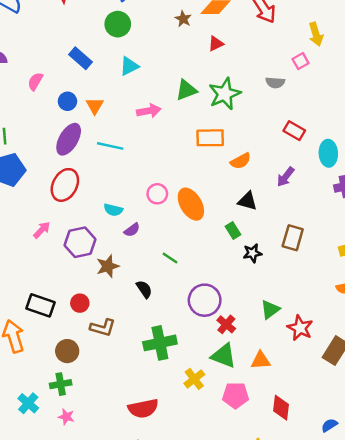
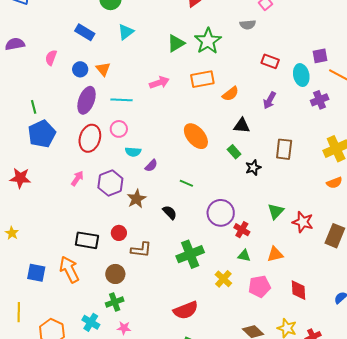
pink arrow: (149, 111) -> (159, 83), moved
pink circle: (157, 194) -> (119, 129), moved
green triangle: (224, 356) -> (244, 256), size x0.6

